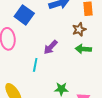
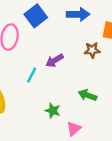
green arrow: (83, 49) -> (88, 95), moved

